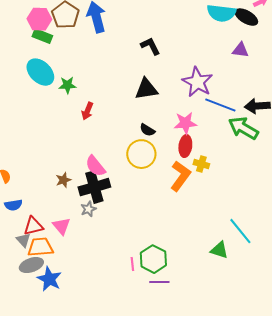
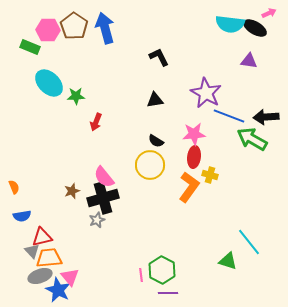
green rectangle: (42, 36) -> (30, 47), moved
black triangle: (146, 89) -> (155, 100), size x0.7
pink triangle: (61, 226) -> (70, 277), moved

